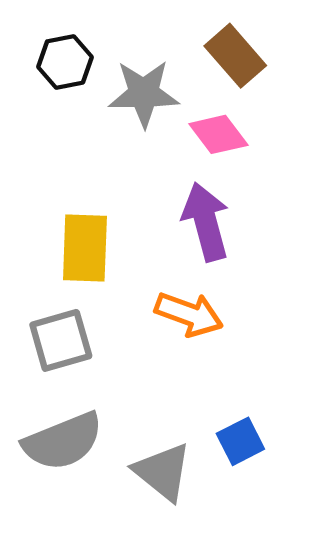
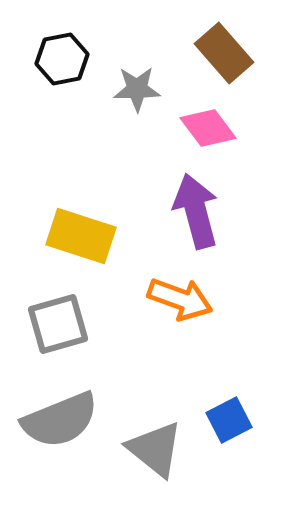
gray star: (144, 93) -> (137, 89), size x0.7
yellow rectangle: (85, 248) -> (81, 236), turned -74

